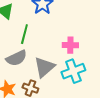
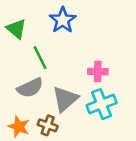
green line: (24, 34) -> (40, 58), turned -42

